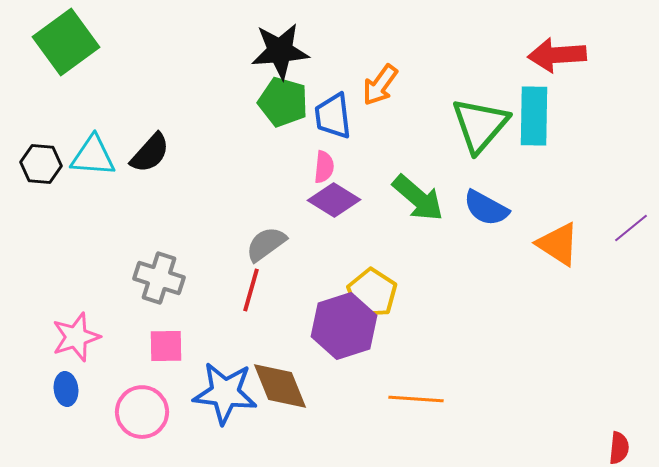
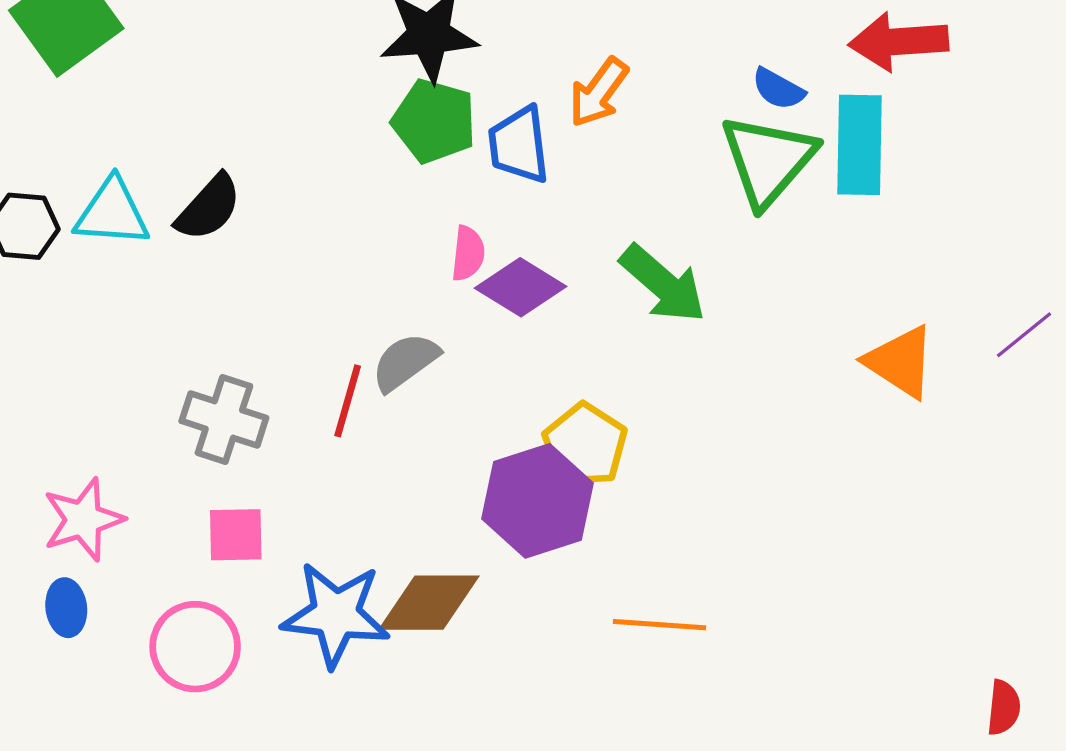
pink semicircle: (324, 167) -> (468, 253), moved
blue semicircle: (486, 208) -> (778, 89), moved, size x0.7
red line: (251, 290) -> (348, 401), moved
brown diamond: (280, 386) -> (429, 603), turned -68

